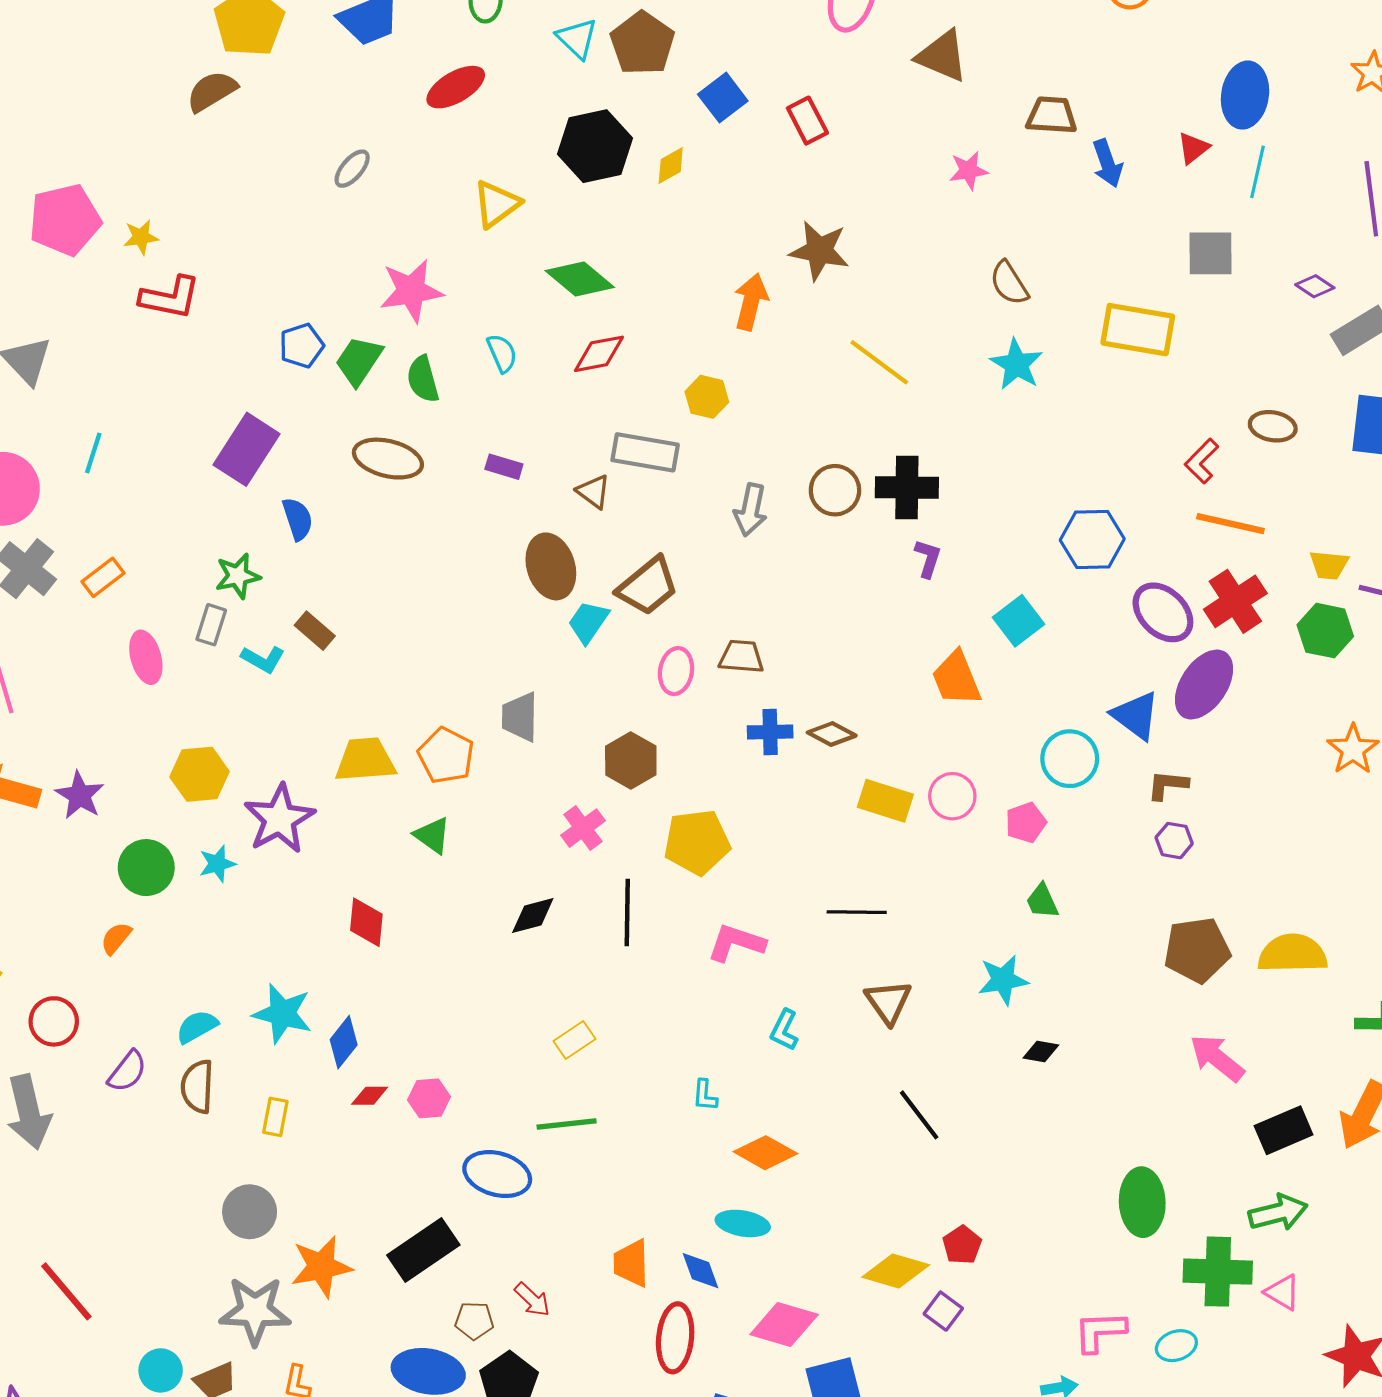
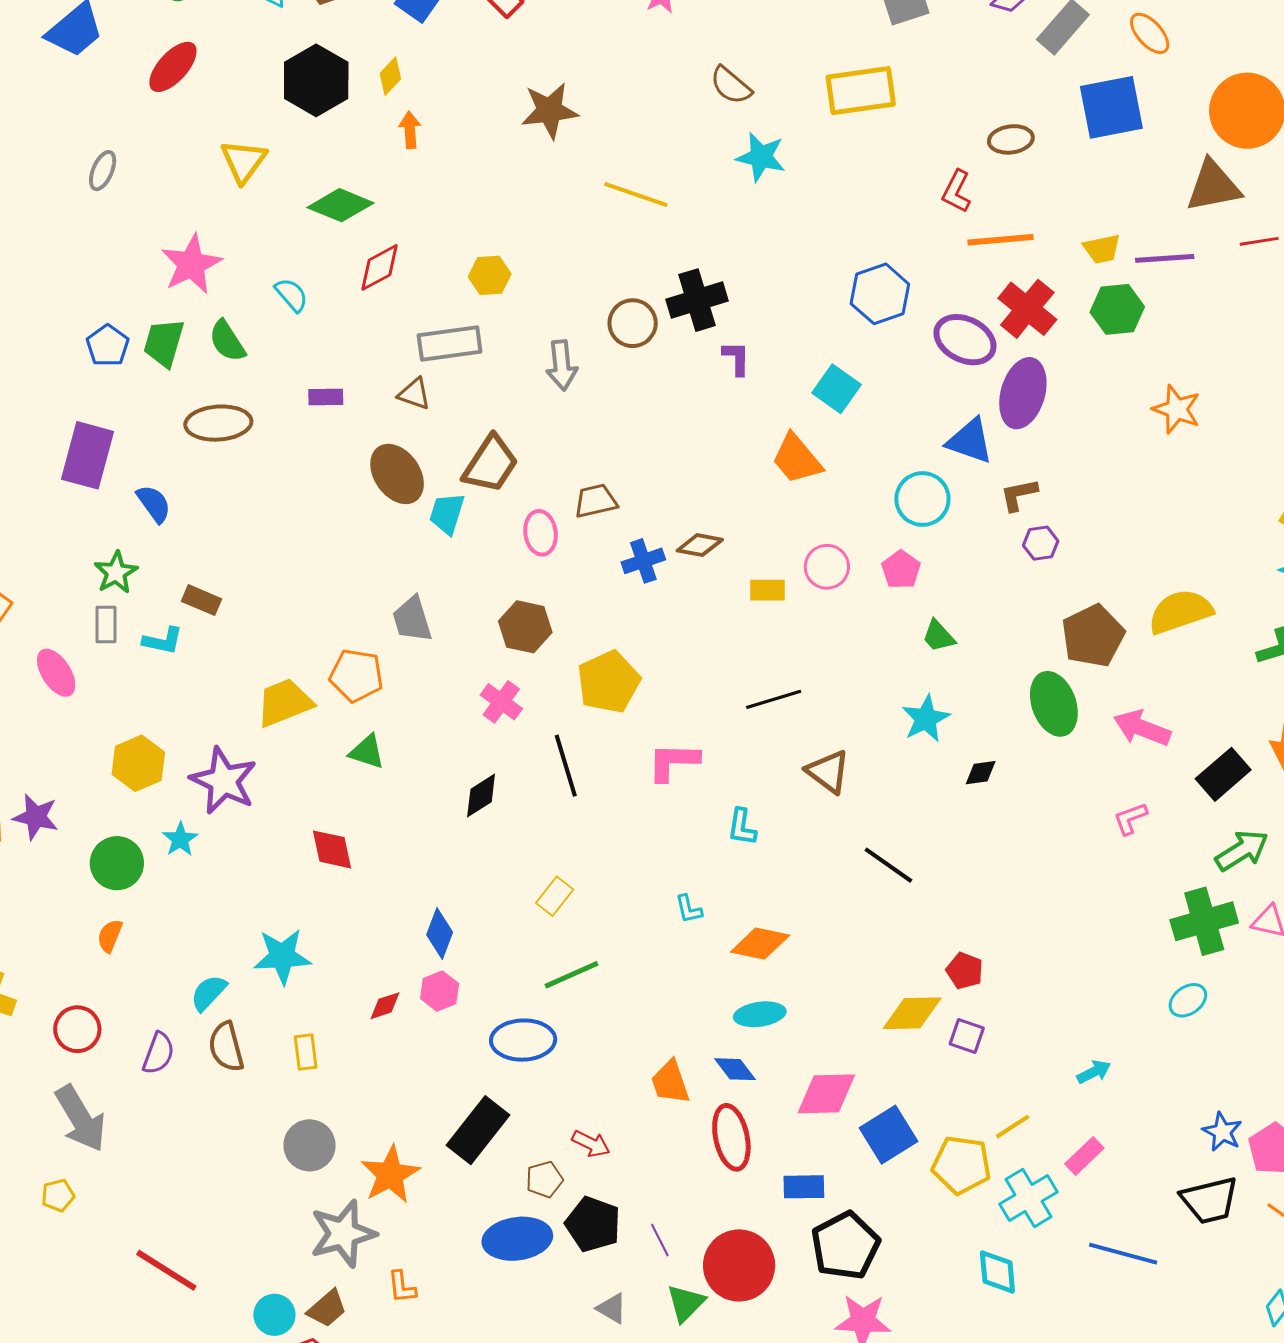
orange arrow: (751, 302) -> (410, 130), moved, size x0.7
yellow rectangle: (885, 801) -> (768, 590), size x0.7
blue diamond: (344, 1042) -> (440, 933), moved
green ellipse: (1142, 1202) -> (1054, 704), moved
pink L-shape: (1100, 1331) -> (1130, 818), moved, size x0.7

